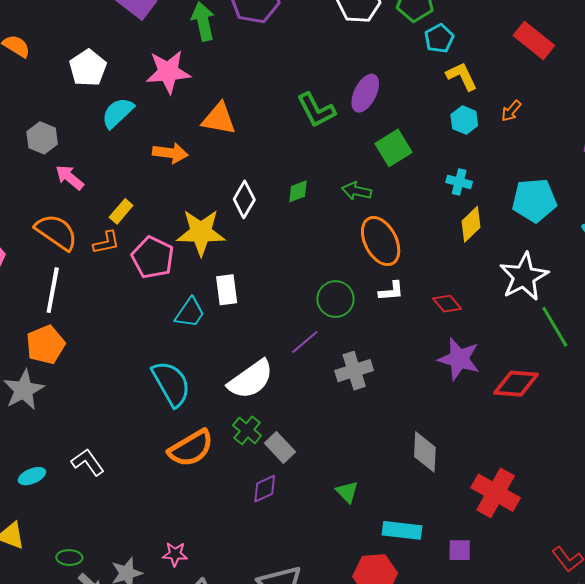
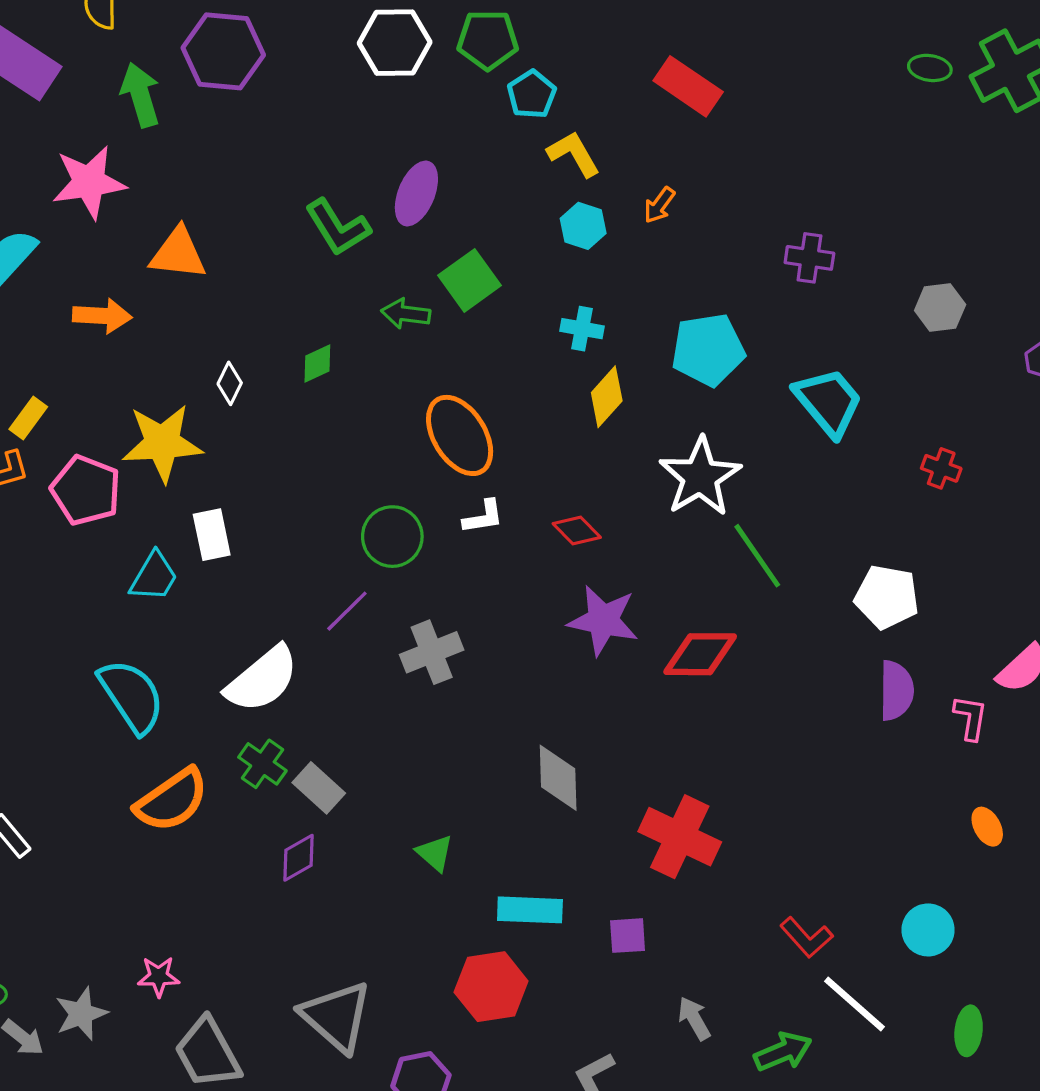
green arrow: (357, 191) -> (406, 314), moved
white diamond: (244, 199) -> (230, 383), size x0.7

